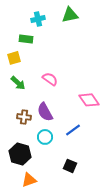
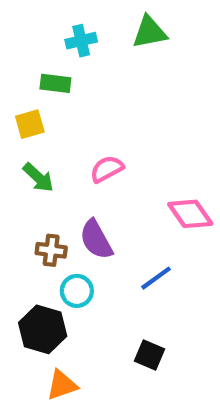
pink semicircle: (50, 79) -> (107, 169), turned -63
cyan circle: (45, 137) -> (77, 291), moved

